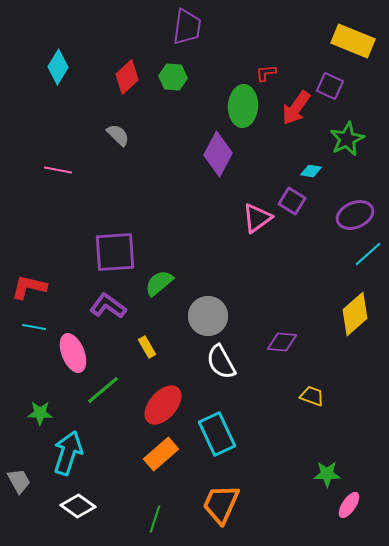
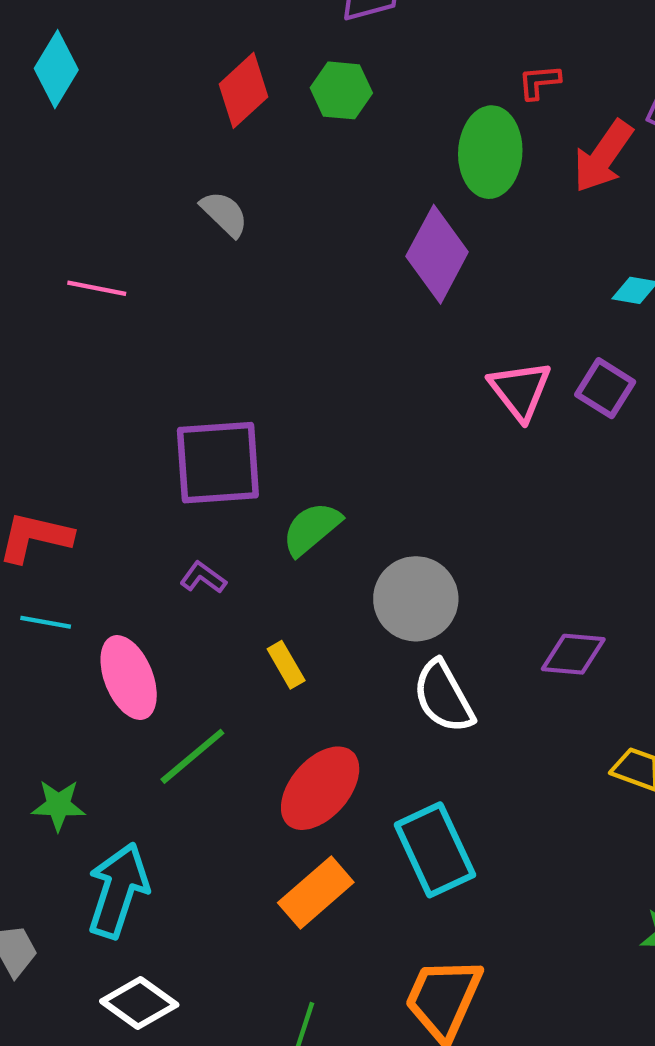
cyan diamond: (58, 67) -> (56, 69), moved
purple square: (292, 201) -> (605, 388), moved
pink triangle: (257, 218) -> (520, 390), turned -32
purple L-shape: (108, 306) -> (203, 578), size x0.6

